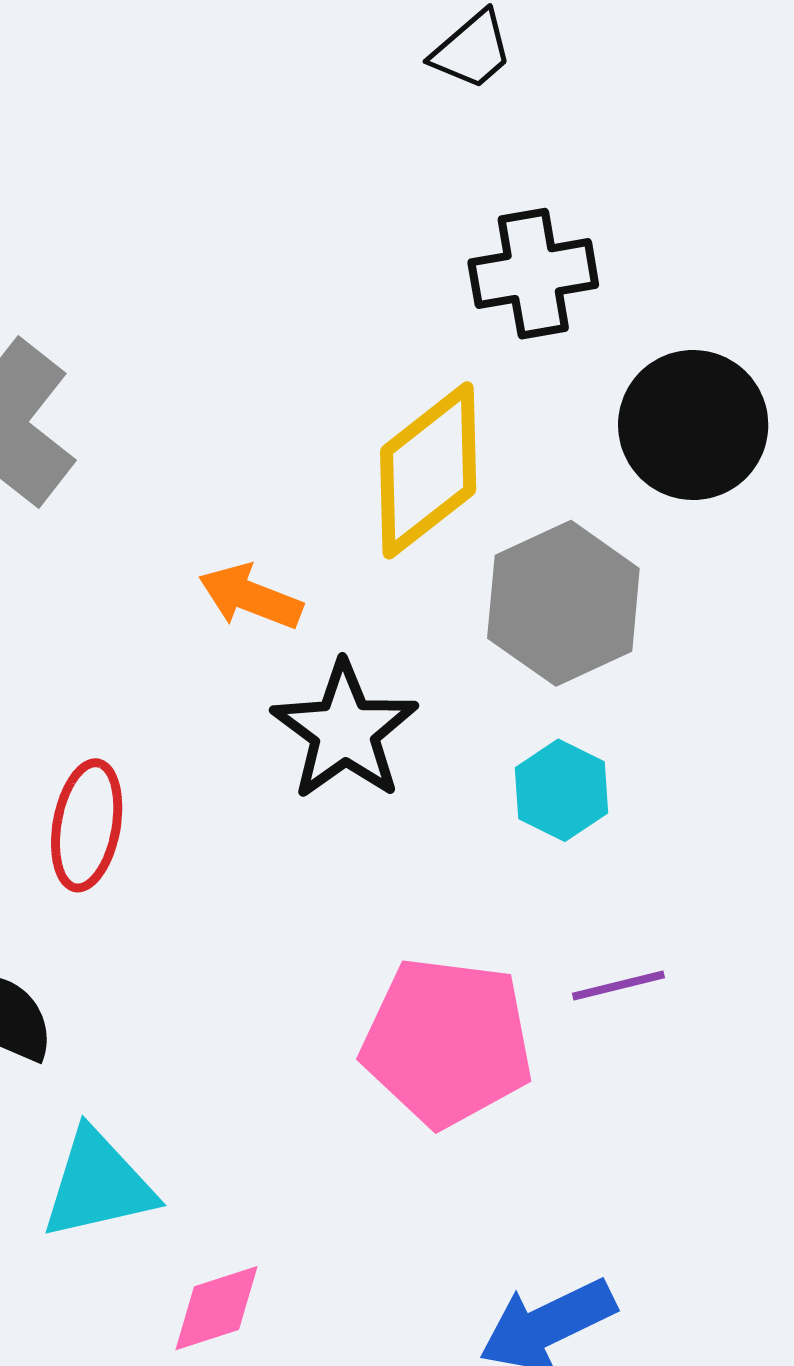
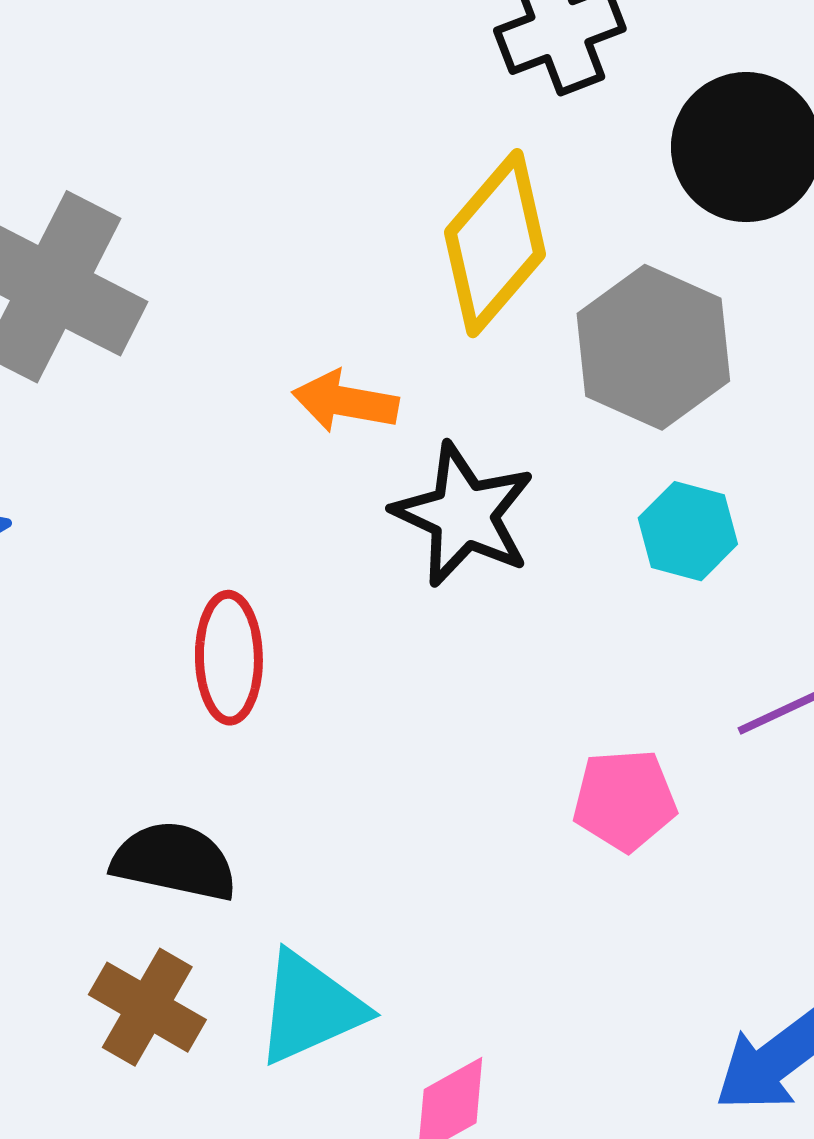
pink pentagon: (447, 1042) -> (625, 800), size x0.6

